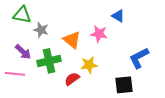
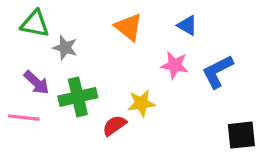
pink star: (99, 34) -> (175, 65), moved
orange triangle: (72, 40) -> (129, 27), moved
blue L-shape: (139, 58) -> (218, 71), moved
black square: (124, 85) -> (241, 135), moved

